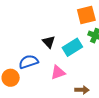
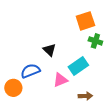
cyan rectangle: (72, 47) -> (78, 66), moved

